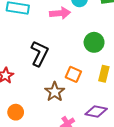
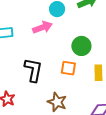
orange square: (73, 74) -> (68, 68), moved

